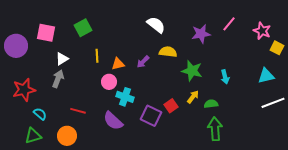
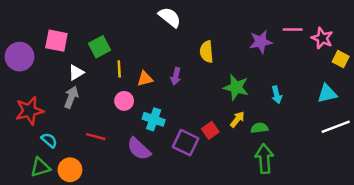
pink line: (229, 24) -> (293, 30), moved, turned 49
white semicircle: (156, 25) -> (170, 17), moved
green square: (83, 28) -> (99, 47), moved
purple star: (201, 34) -> (261, 42), moved
yellow semicircle: (168, 52) -> (207, 52), moved, turned -102
purple arrow: (143, 62) -> (176, 76), turned -32
pink circle: (109, 82) -> (124, 101), moved
orange circle: (67, 136) -> (70, 170), moved

